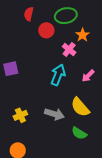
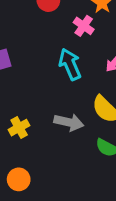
cyan arrow: (58, 75) -> (70, 64), turned -40

